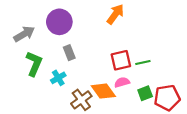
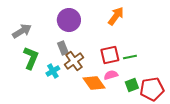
orange arrow: (115, 14) -> (116, 16), moved
purple circle: (59, 22) -> (69, 20), moved
brown cross: (81, 100) -> (74, 61), moved

